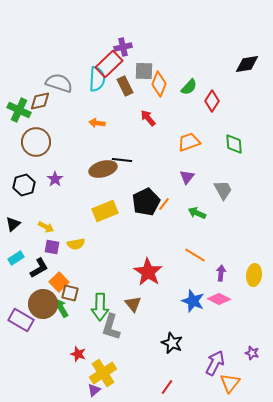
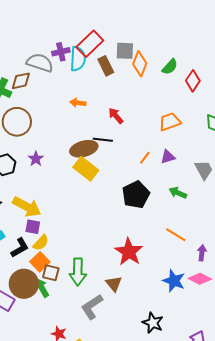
purple cross: (123, 47) -> (61, 52), moved
red arrow: (148, 118) -> (116, 116), moved
purple triangle: (187, 177) -> (168, 157), turned 35
black pentagon: (146, 202) -> (136, 195), moved
orange line: (164, 204) -> (145, 158), moved
yellow rectangle: (105, 211) -> (86, 169), moved, turned 60
yellow arrow: (46, 227) -> (27, 207), size x1.8
yellow semicircle: (76, 244) -> (41, 243), moved, turned -36
green arrow: (100, 307) -> (78, 272), moved
gray L-shape: (111, 327) -> (92, 307), turned 40

